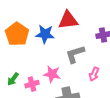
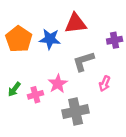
pink star: (52, 74) -> (58, 84), turned 30

